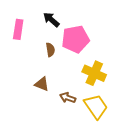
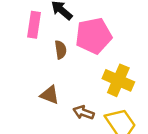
pink rectangle: (18, 29) -> (34, 25), moved

